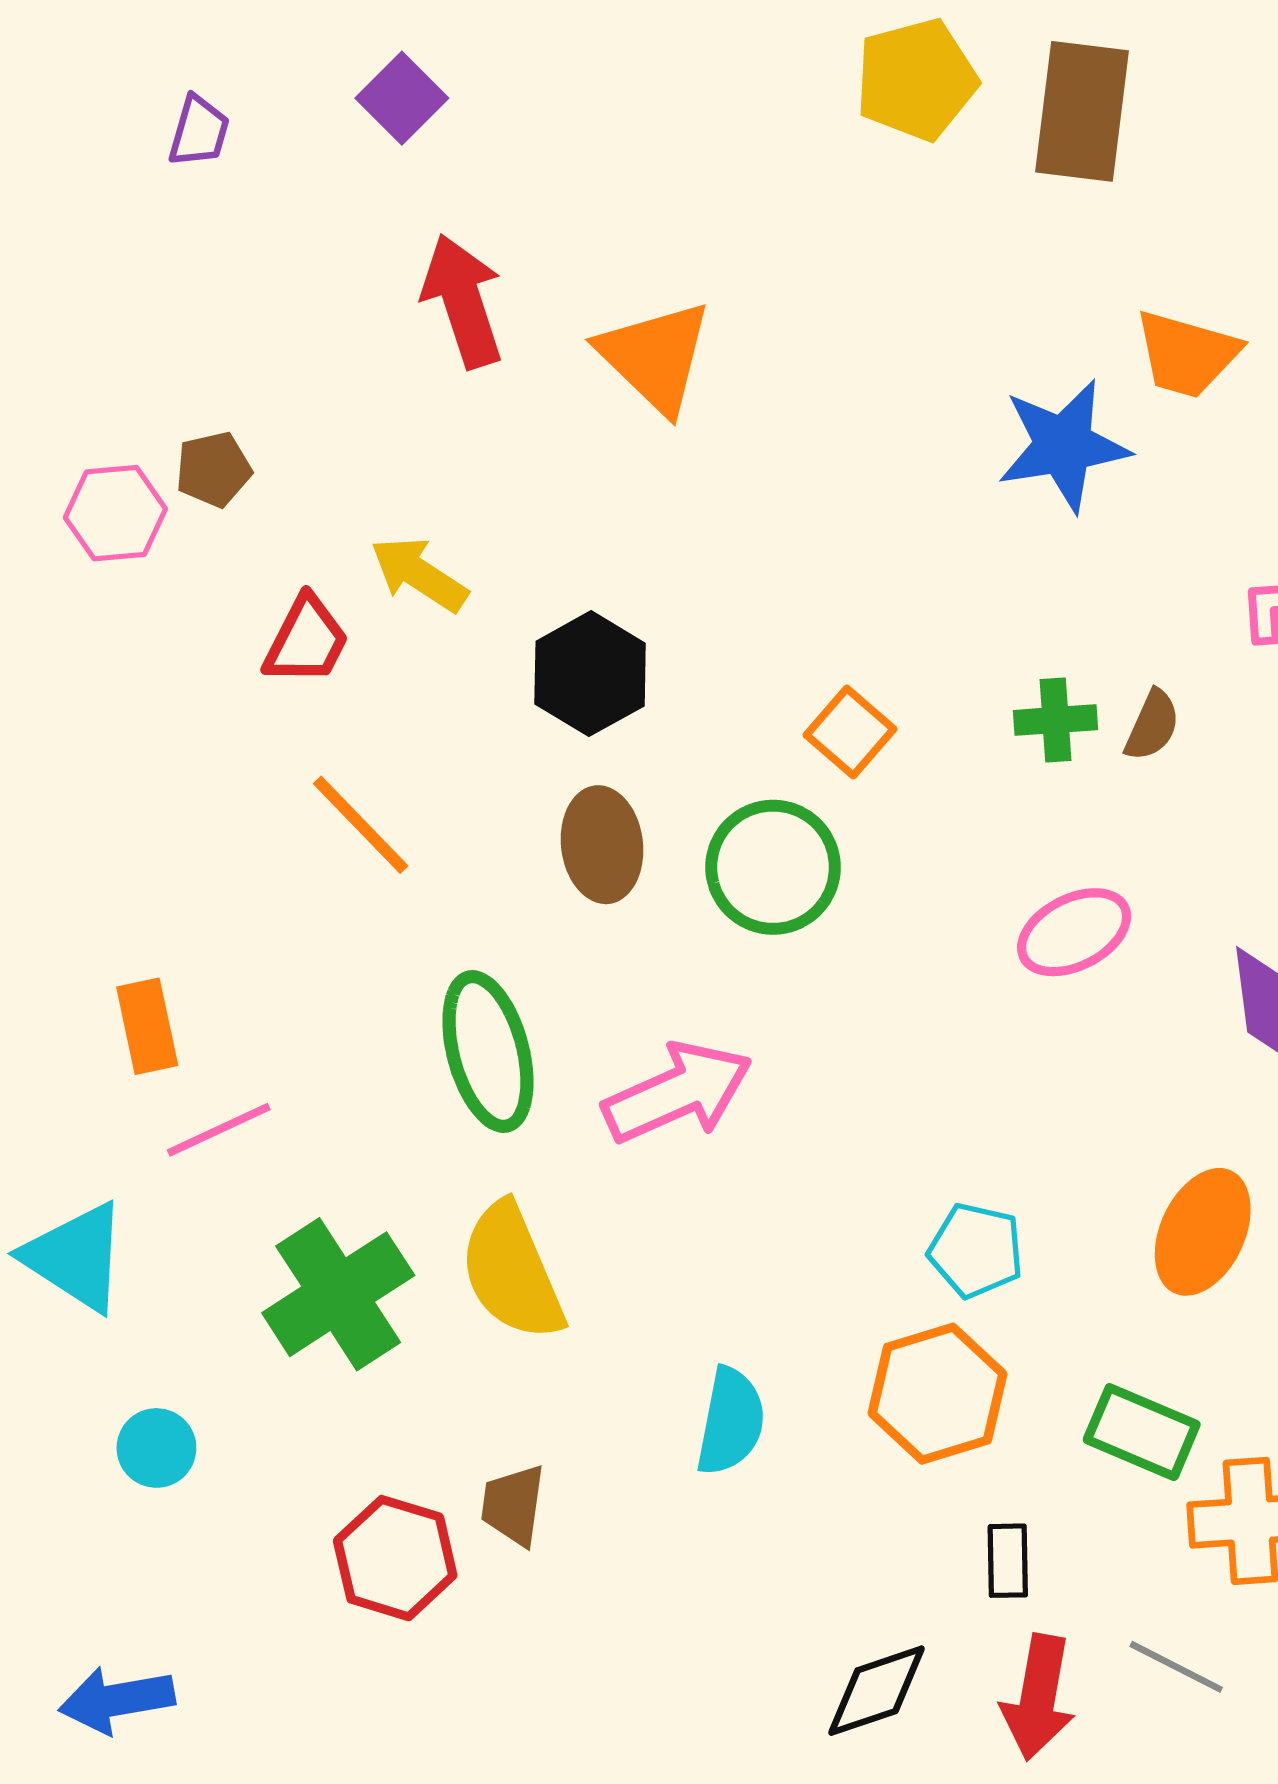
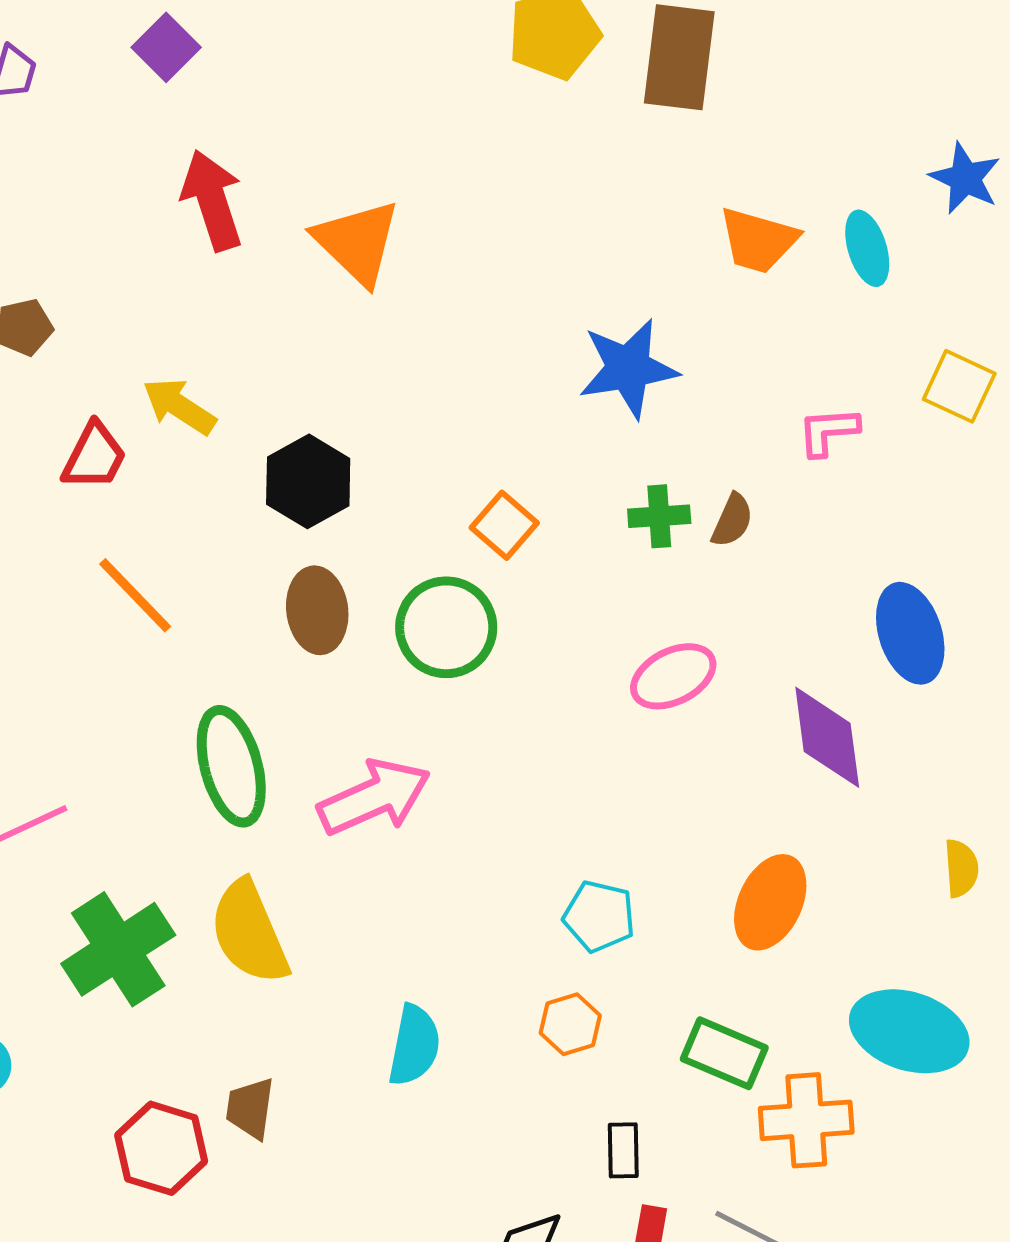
blue star: (1063, 446) -> (628, 368), moved
orange hexagon: (937, 1394) -> (570, 1024), size x0.6

